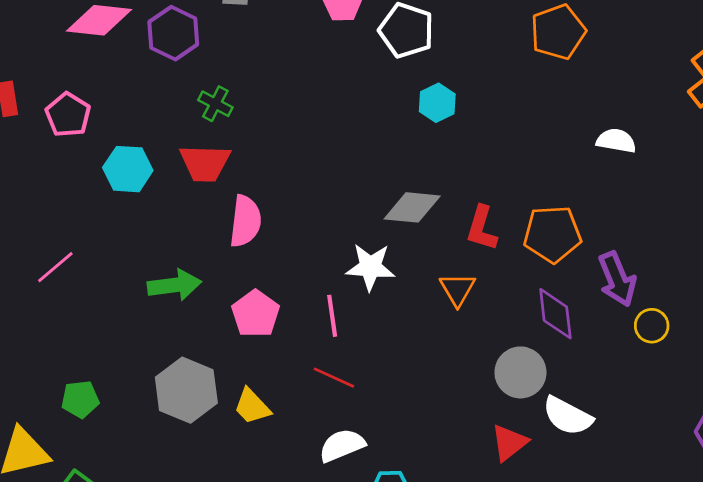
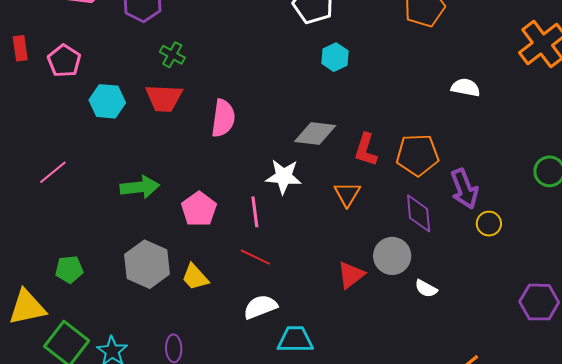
pink semicircle: (245, 221) -> (223, 118), moved
white semicircle: (568, 416) -> (426, 289), size x0.6
red triangle: (509, 443) -> (351, 275), moved

